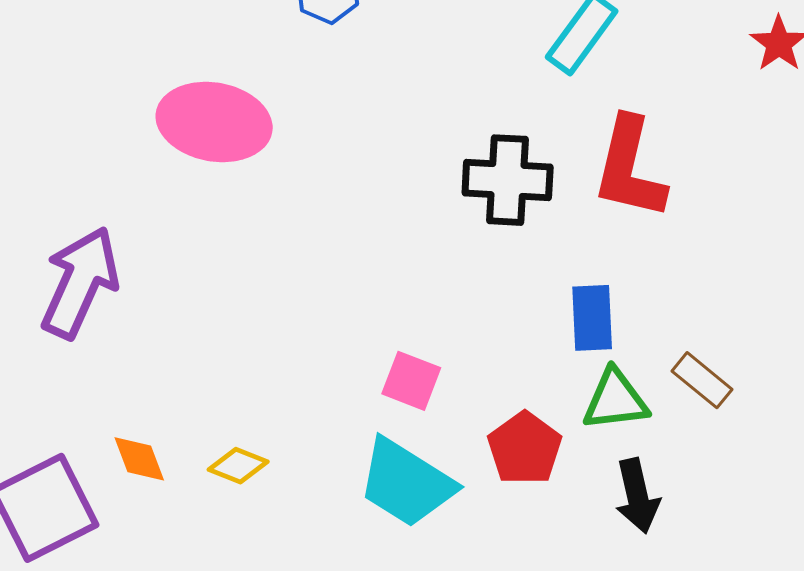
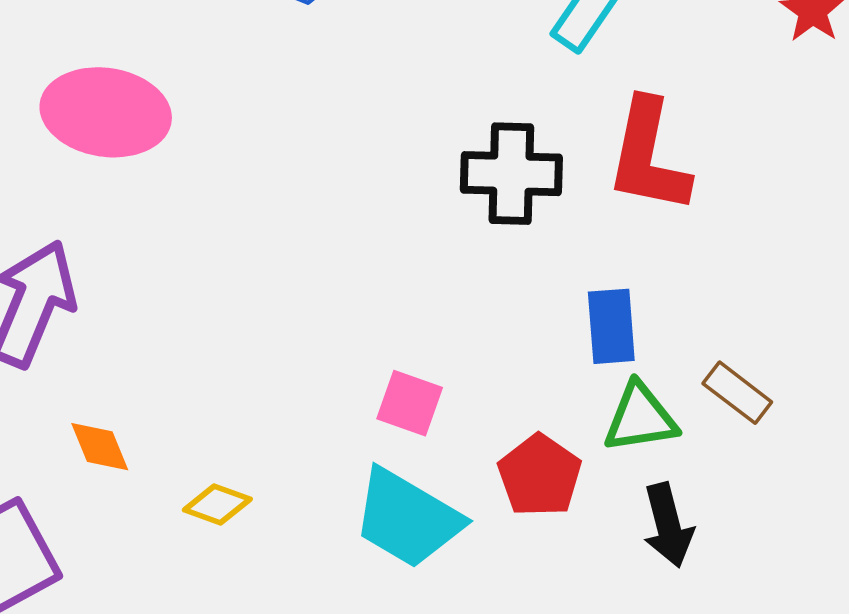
pink ellipse: (214, 122) -> (106, 112), moved
orange diamond: (139, 459) -> (100, 447), moved

